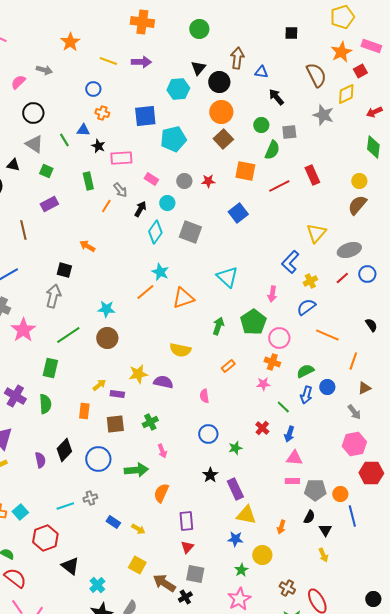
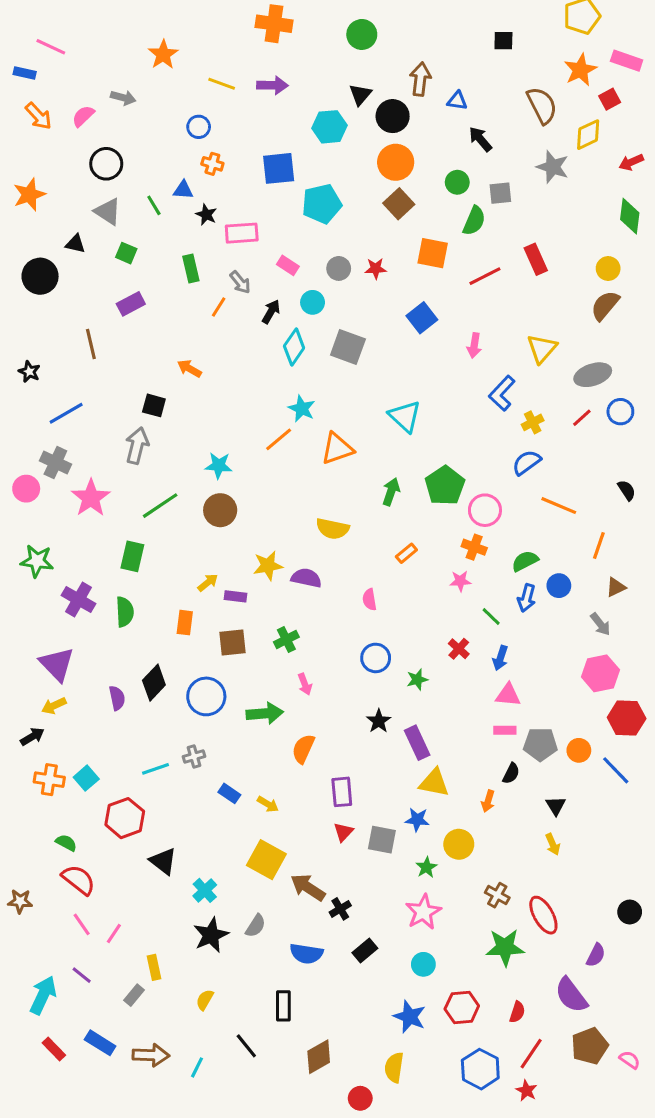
pink arrow: (272, 294) -> (474, 345), moved
blue line: (352, 516) -> (616, 770), moved, turned -30
black semicircle: (309, 517) -> (511, 773), moved
yellow square: (137, 565) -> (266, 860), size x1.4
gray square: (195, 574) -> (382, 840), moved

